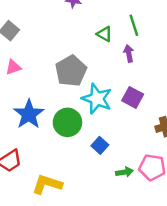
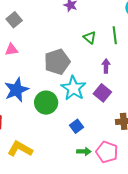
purple arrow: (129, 53) -> (106, 66), moved
blue square: (100, 145) -> (77, 126), moved

